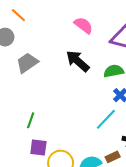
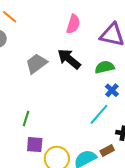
pink semicircle: (83, 25) -> (73, 24), turned 72
gray trapezoid: (27, 63) -> (36, 64), moved

